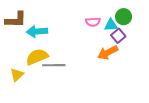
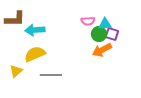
green circle: (124, 17) -> (99, 34), moved
purple square: (118, 36) -> (112, 34), turned -32
gray line: (54, 65) -> (51, 75), moved

